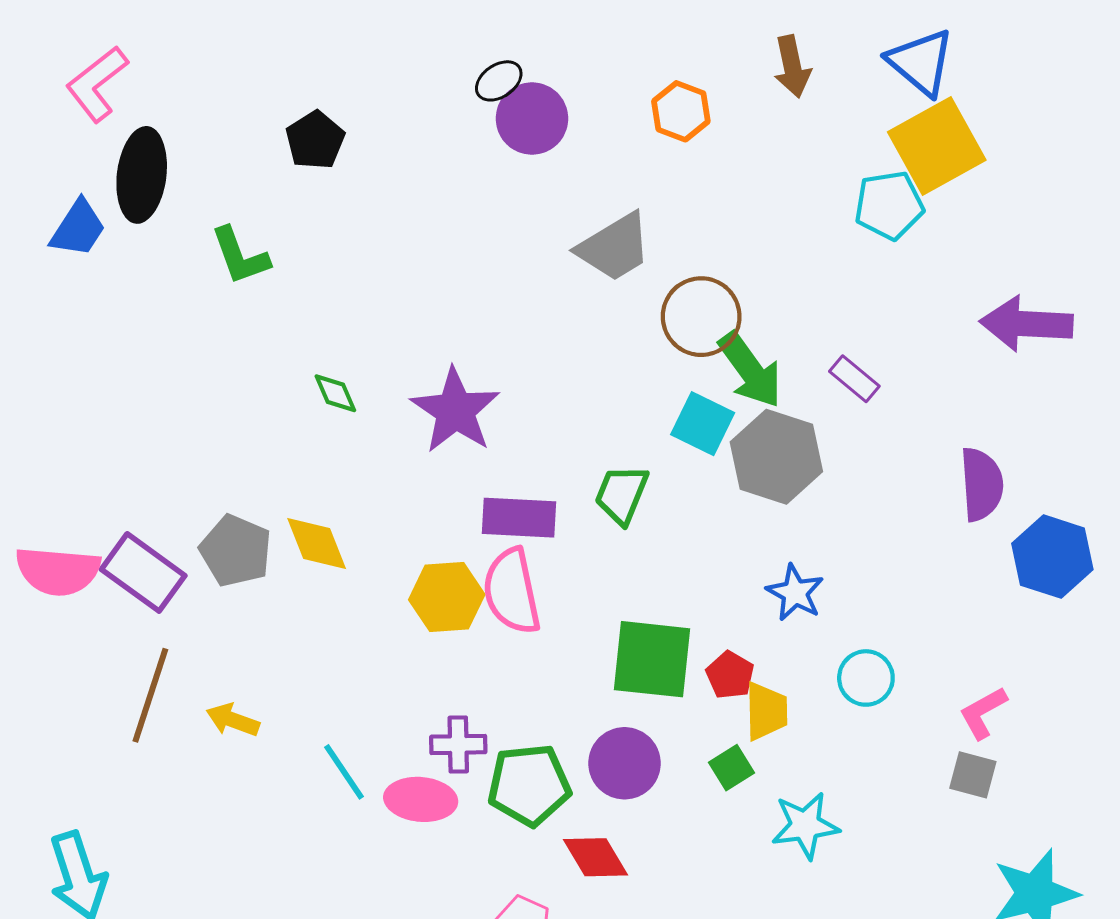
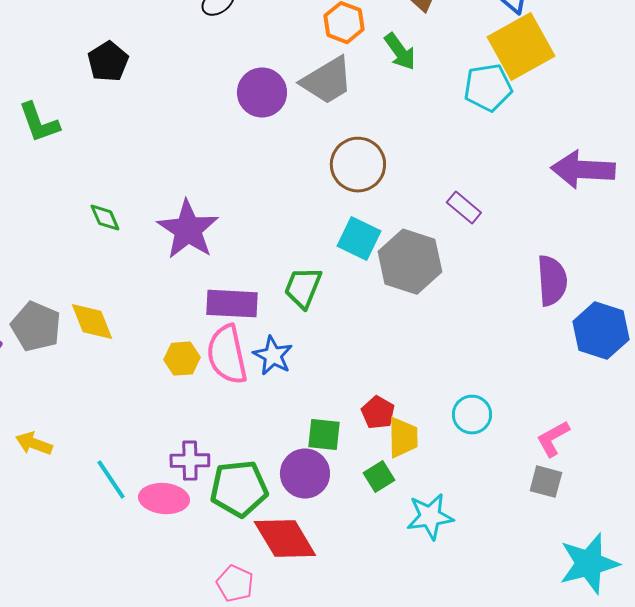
purple circle: (532, 119) -> (262, 93), moved
black pentagon: (315, 140) -> (108, 62), moved
gray trapezoid: (614, 247) -> (327, 81), moved
green arrow: (750, 370) -> (400, 52), moved, size x0.7
blue star: (795, 593) -> (273, 356), moved
yellow hexagon: (447, 597) -> (182, 359), size x0.7
green square: (652, 659) -> (324, 435), moved, size x0.6
red diamond: (596, 857) -> (285, 539), size x1.4

